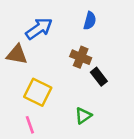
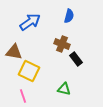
brown triangle: (17, 55) -> (14, 52), moved
green triangle: (83, 116) -> (64, 89), turned 48

